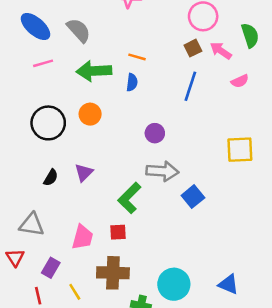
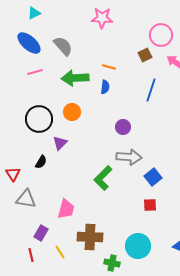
brown square: (193, 48) -> (145, 55), moved
purple triangle: (84, 172) -> (60, 143), moved
red square: (118, 232) -> (150, 205), moved
red triangle: (15, 258) -> (13, 174), moved

